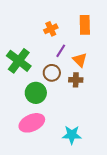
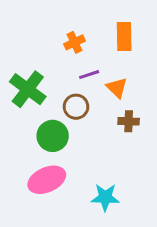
purple line: (61, 51) -> (89, 75), turned 40
brown cross: (76, 80) -> (129, 121), moved

